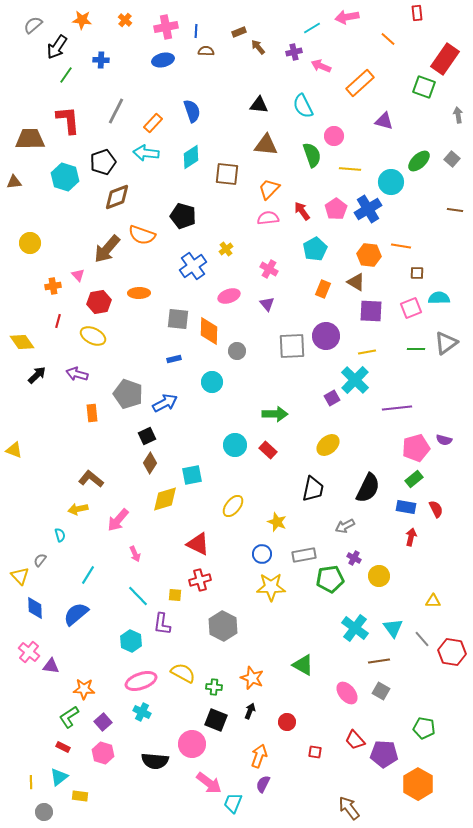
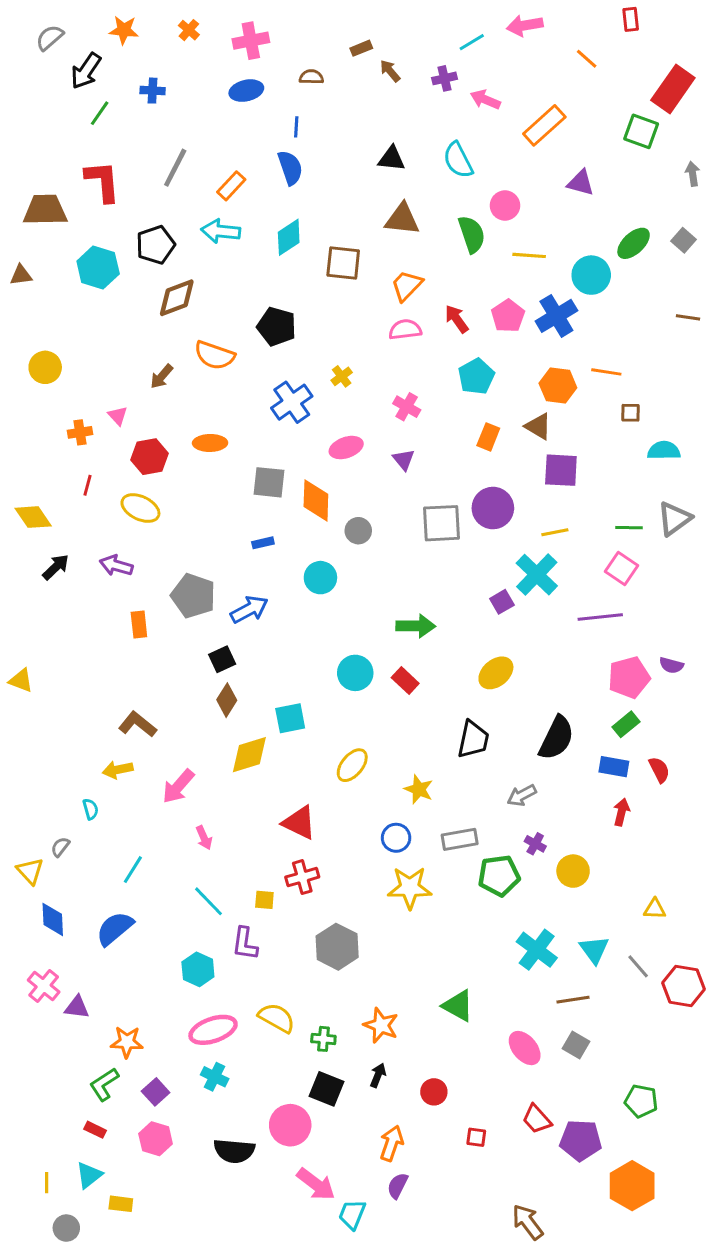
blue line: (196, 31) -> (296, 127), moved
brown arrow: (107, 249) -> (162, 376), size x0.6
pink square: (411, 308) -> (621, 569), moved, turned -35

